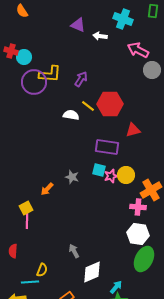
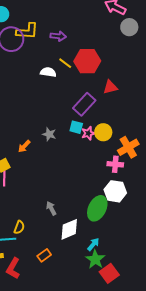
purple arrow: (81, 79) -> (58, 36), turned 63
purple rectangle: (107, 147) -> (84, 104), turned -55
green ellipse: (144, 259) -> (97, 208), moved

